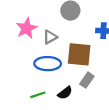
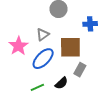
pink star: (27, 28) -> (18, 46), moved
blue ellipse: (48, 64) -> (43, 59), turned -40

